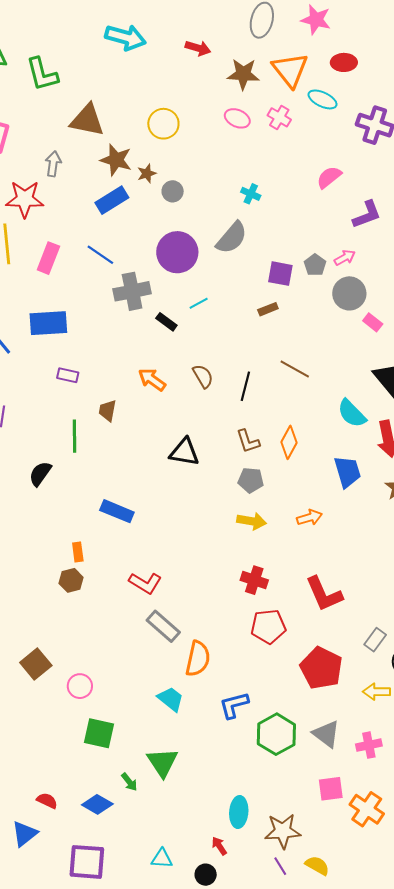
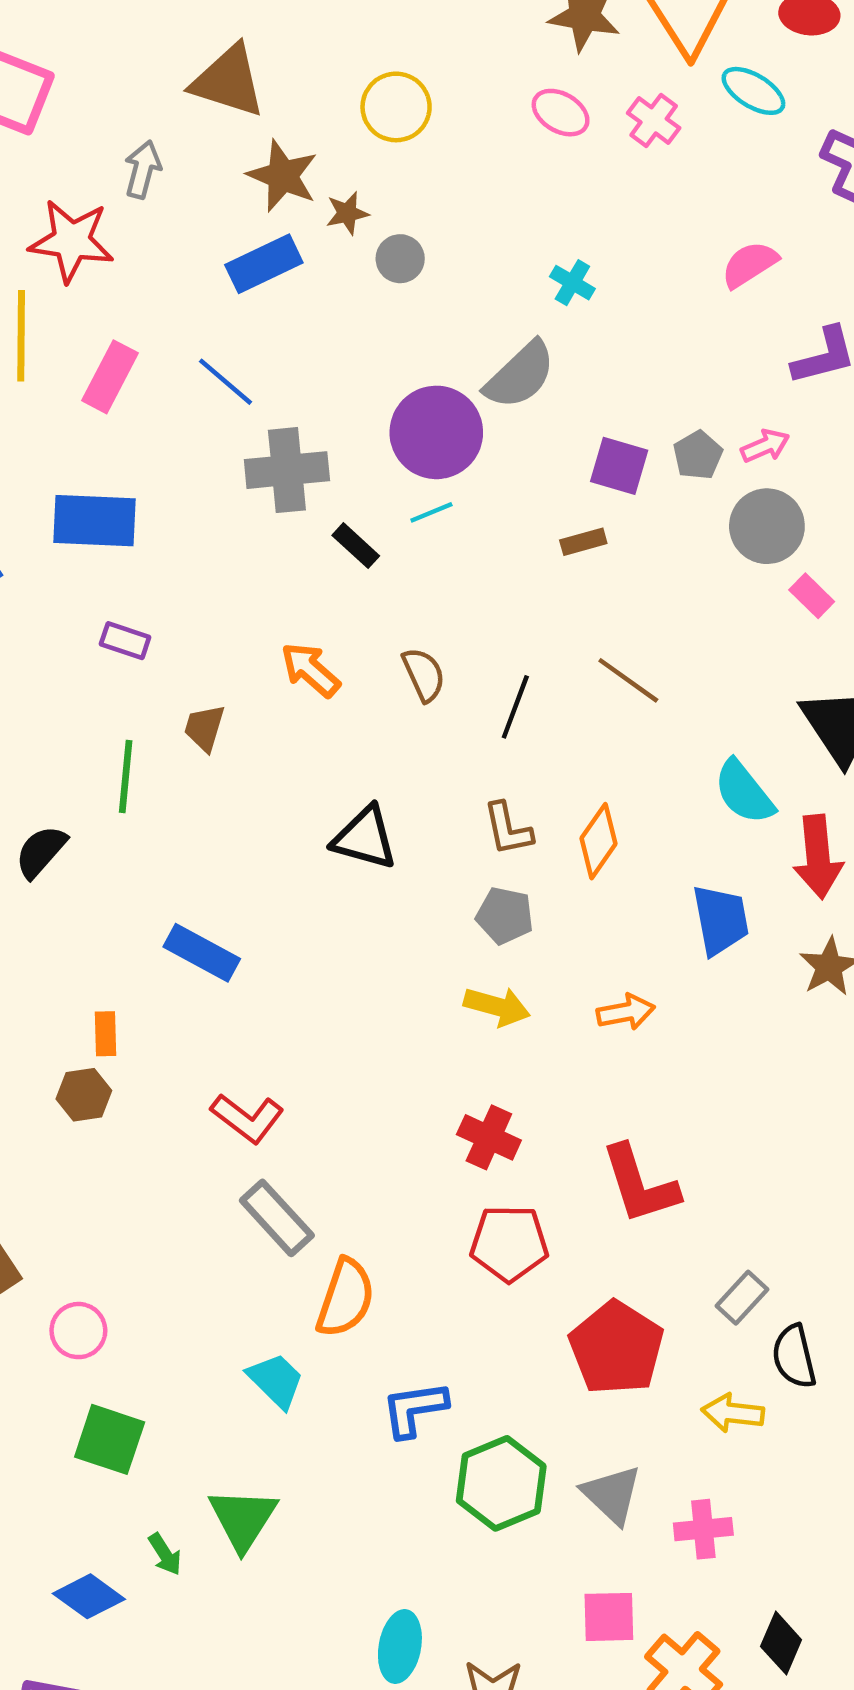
purple circle: (177, 252) -> (436, 432), moved

